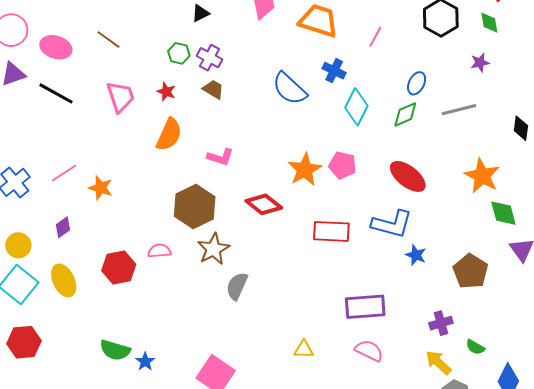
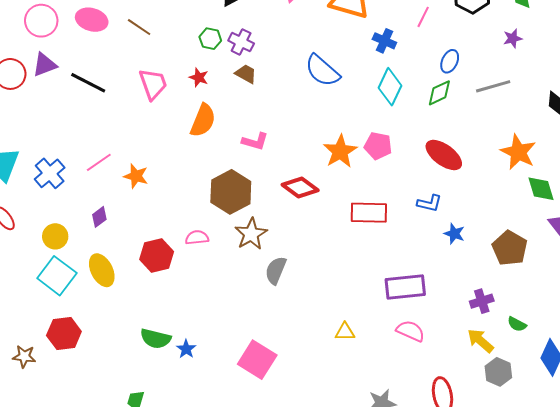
pink line: (375, 37) -> (423, 17), moved
pink ellipse: (56, 47) -> (92, 20), moved
blue cross: (334, 71) -> (384, 41), moved
blue L-shape: (392, 224) -> (429, 203), size x0.6

